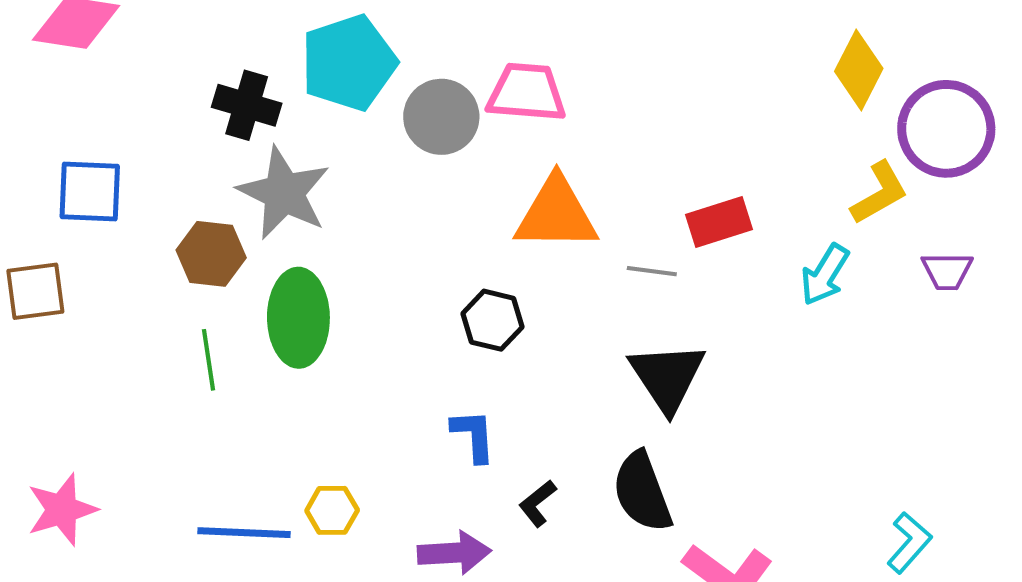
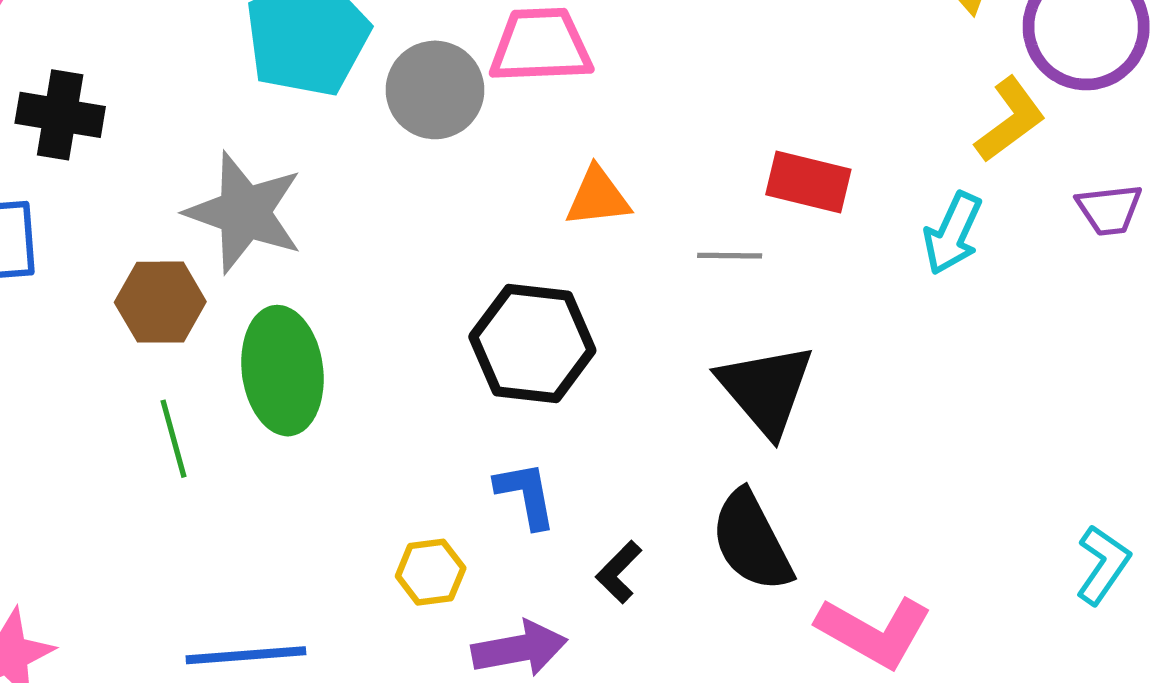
black cross: (247, 105) -> (60, 115), moved
orange triangle: (556, 214) -> (598, 197), size x0.6
red rectangle: (719, 222) -> (808, 182), turned 38
black hexagon: (492, 320) -> (532, 344), size x1.5
yellow hexagon: (332, 510) -> (431, 572), moved

